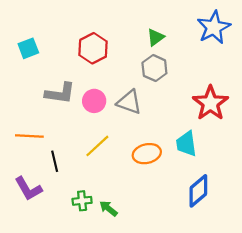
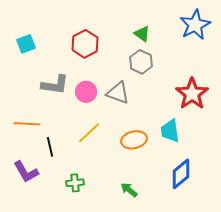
green triangle: (156, 37) -> (142, 34), turned -48
green arrow: (108, 208) -> (129, 190), moved

